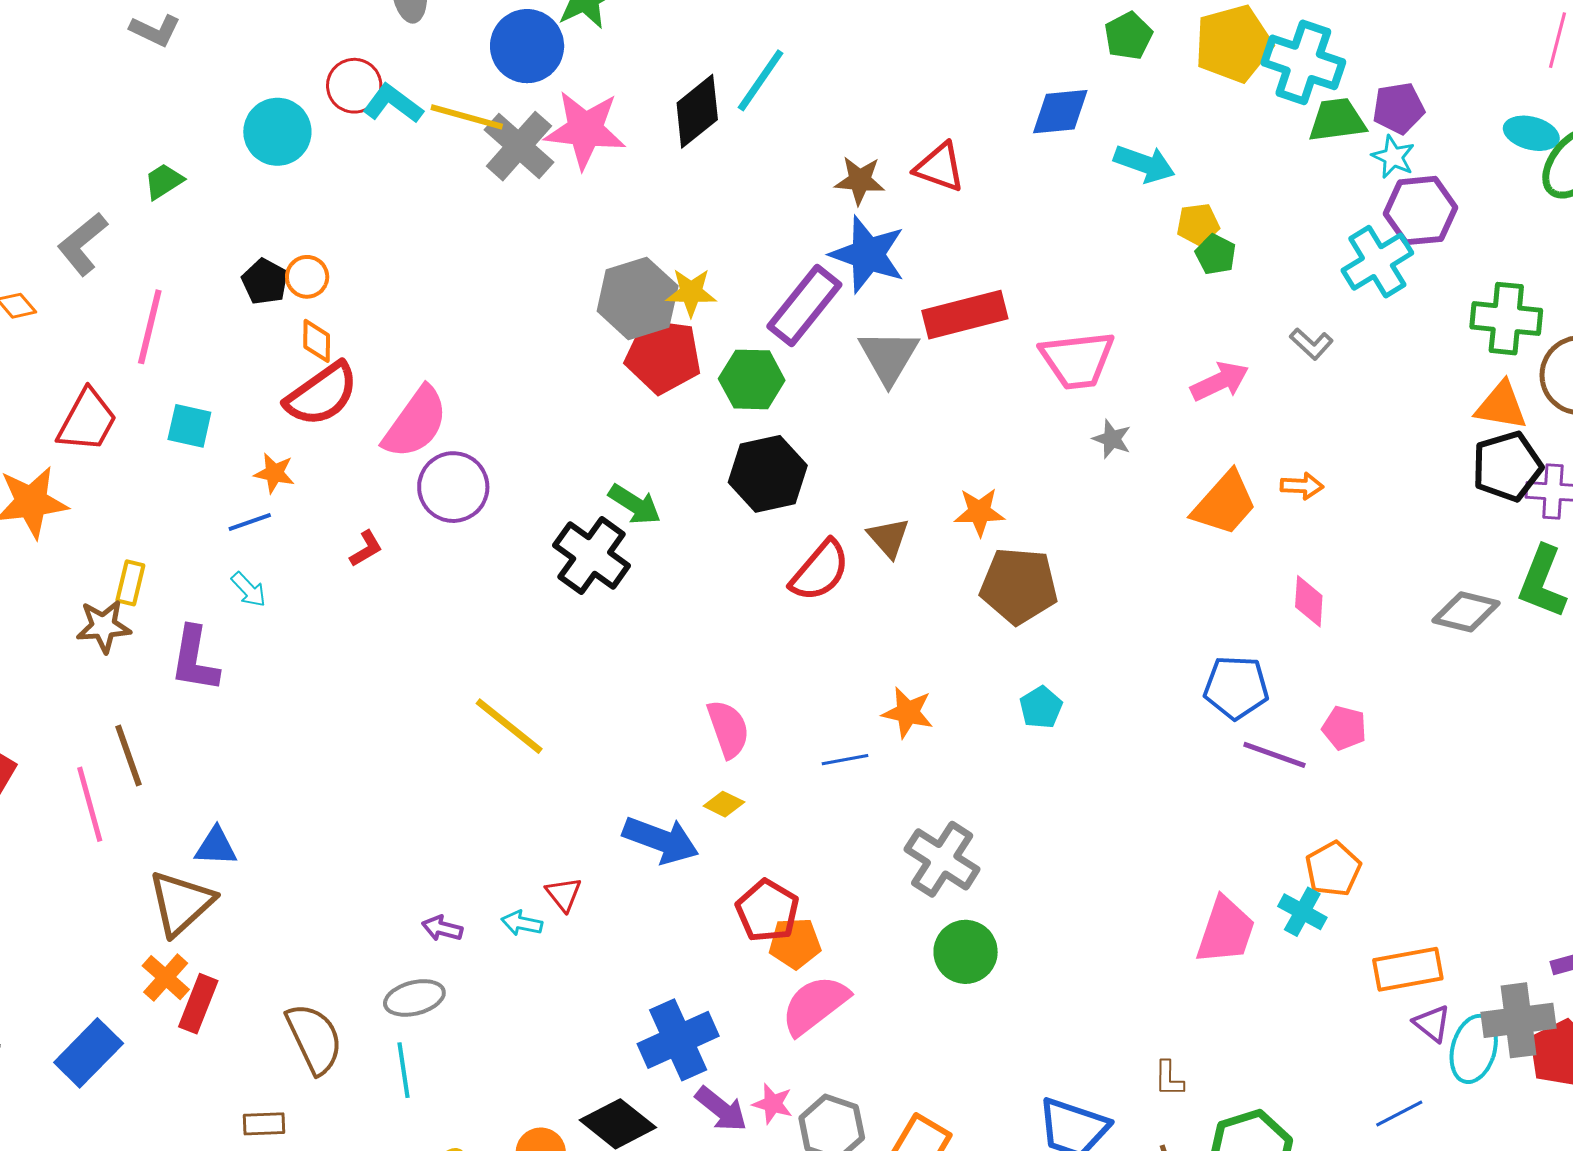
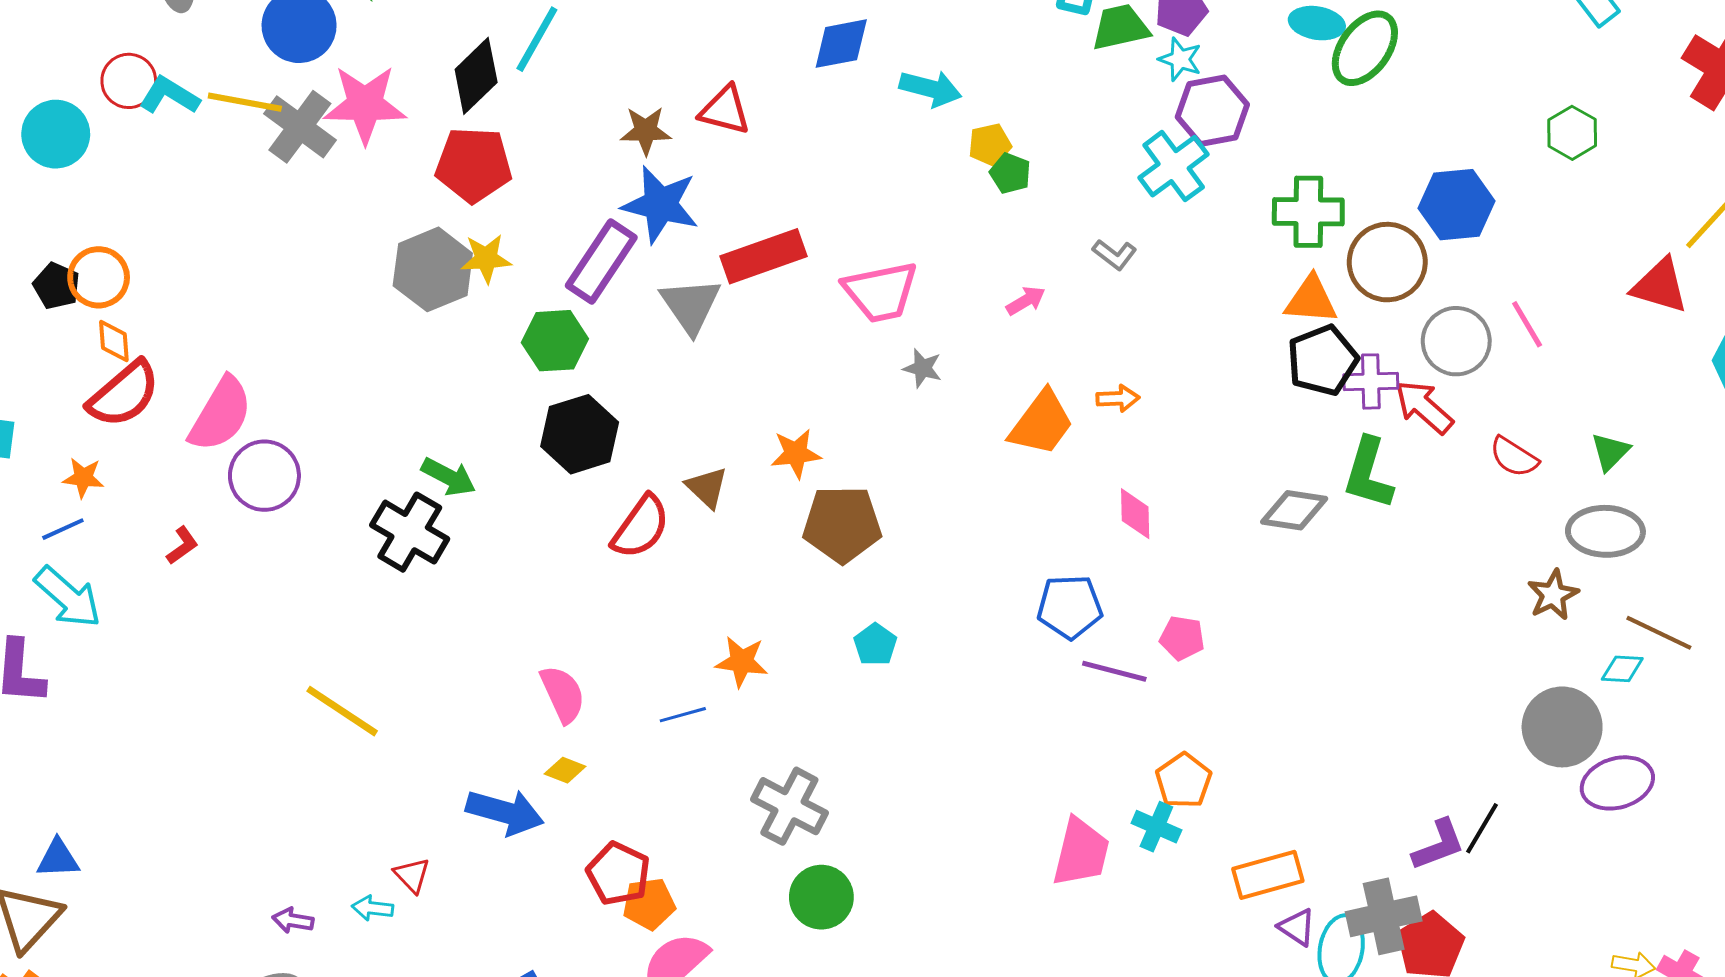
orange circle: (307, 277) -> (99, 277), size x1.4
red pentagon: (663, 356) -> (474, 165), moved
pink arrow: (1220, 381) -> (1026, 301), size x0.7
cyan arrow: (249, 590) -> (68, 597), size x1.8

